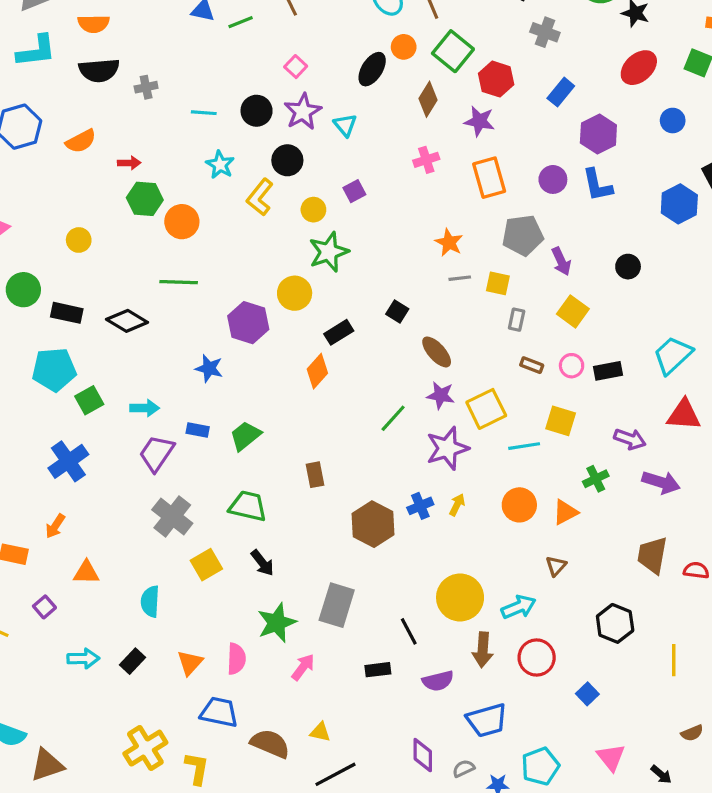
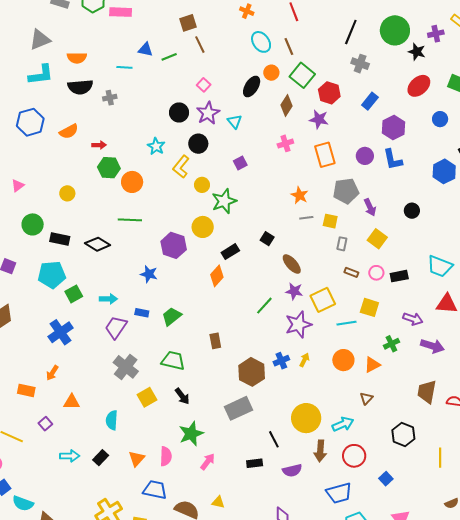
cyan line: (204, 113) -> (124, 67), moved
yellow circle: (313, 210) -> (202, 185), moved
cyan trapezoid: (673, 355) -> (440, 266), turned -116
gray rectangle: (337, 605) -> (239, 408), moved, turned 48
blue trapezoid: (487, 720) -> (339, 493), moved

